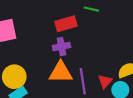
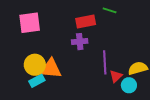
orange triangle: (61, 72) -> (51, 69), moved
purple line: (83, 81) -> (105, 62), moved

